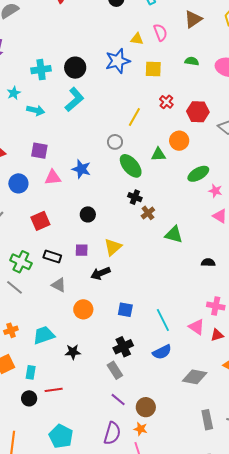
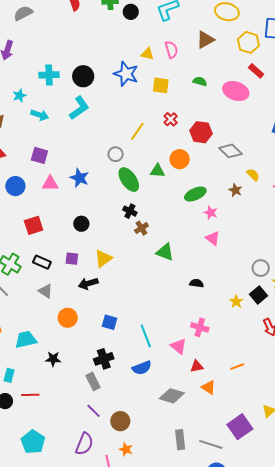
blue star: (118, 61) -> (126, 74), turned 30
red triangle: (217, 335) -> (197, 366), moved
orange star: (141, 429) -> (126, 449), moved

